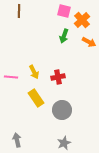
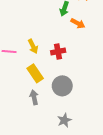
orange arrow: (89, 42) -> (78, 23), moved
gray arrow: (17, 140) -> (34, 97), moved

